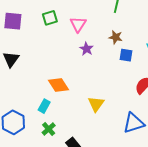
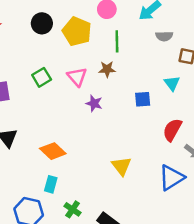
brown star: (116, 37) -> (107, 69), moved
orange diamond: (59, 85) -> (53, 151), moved
cyan rectangle: (44, 106) -> (51, 184), moved

